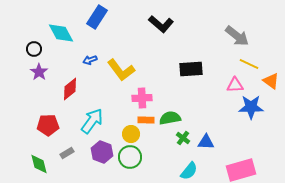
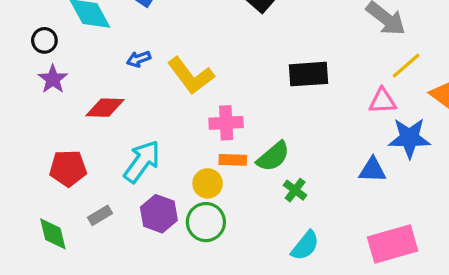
yellow line: (249, 64) -> (406, 66), turned -66
red diamond: (70, 89) -> (105, 108), turned 40
green semicircle: (170, 118) -> (273, 156), turned 150
blue triangle: (206, 142) -> (372, 170), moved

